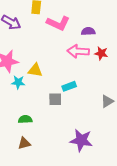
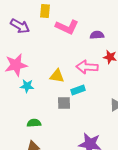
pink arrow: (78, 51) -> (87, 67), moved
yellow triangle: (35, 70) -> (57, 76), moved

